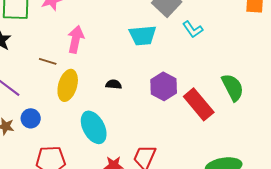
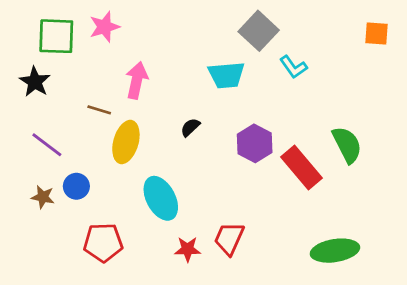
black semicircle: (114, 84) -> (190, 127), moved, turned -49

